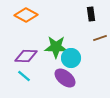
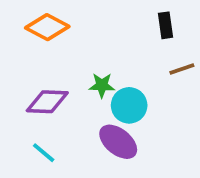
green star: (56, 47) -> (102, 85), size x0.6
cyan line: (24, 76) -> (44, 153), moved

